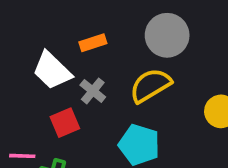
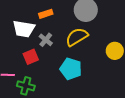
white trapezoid: (52, 71) -> (24, 29), turned -35

